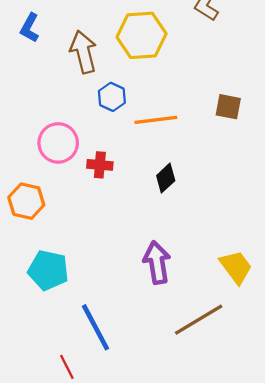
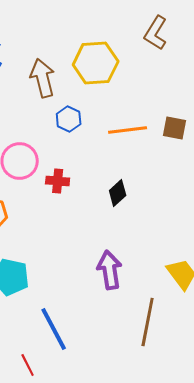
orange line: (156, 120) -> (128, 130), moved
brown line: (199, 320) -> (148, 322), turned -48

